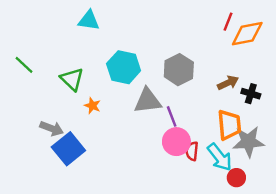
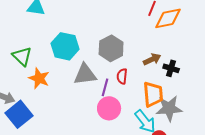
orange star: (92, 106) -> (39, 78), size x1.5
purple line: (172, 116) -> (105, 87), turned 36
red semicircle: (192, 151) -> (122, 76), moved

